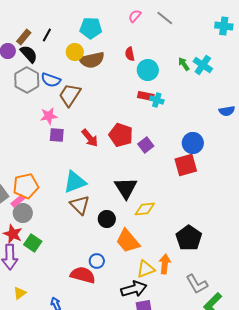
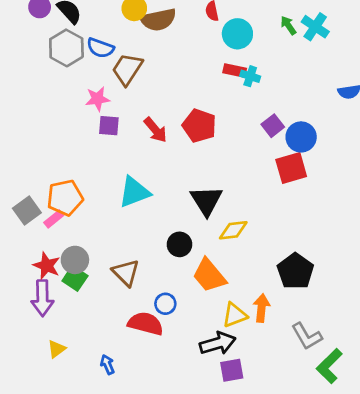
purple square: (146, 145) -> (273, 126), moved
brown triangle: (80, 205) -> (126, 273), moved
gray circle: (23, 213) -> (75, 260), moved

